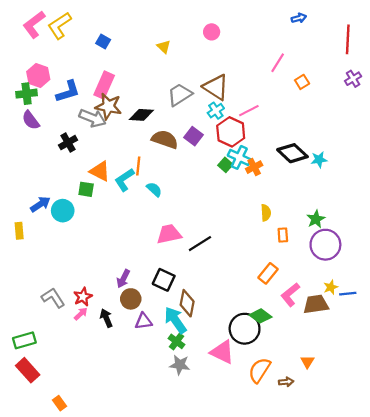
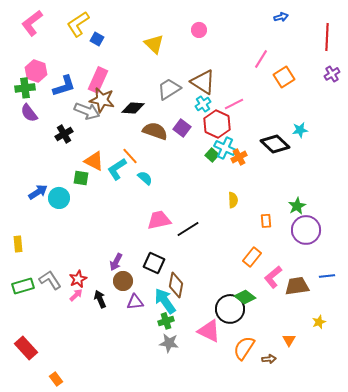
yellow L-shape: (59, 26) -> (78, 24), moved
yellow triangle: (164, 47) -> (154, 44), size x1.5
orange square: (302, 82) -> (284, 77), size x1.5
cyan star: (319, 160) -> (300, 130), moved
orange line: (138, 166) -> (130, 156), turned -48
yellow semicircle: (266, 213) -> (233, 200), moved
yellow rectangle: (19, 231) -> (18, 244), moved
yellow star: (331, 287) -> (319, 322), moved
green rectangle: (24, 340) -> (23, 286), moved
green cross: (176, 341) -> (166, 321), turned 35

